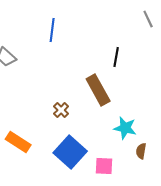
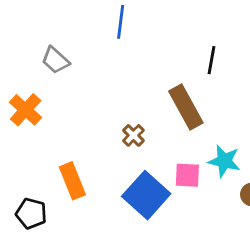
orange rectangle: (18, 142) -> (72, 181), turned 35
pink square: (104, 166) -> (187, 175), moved

